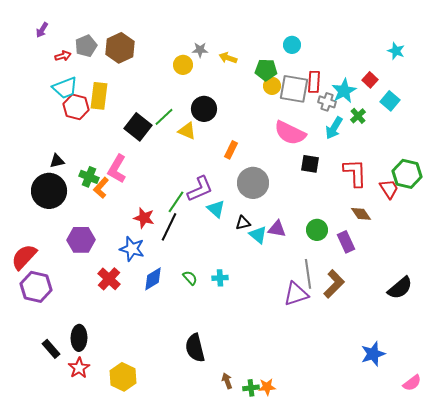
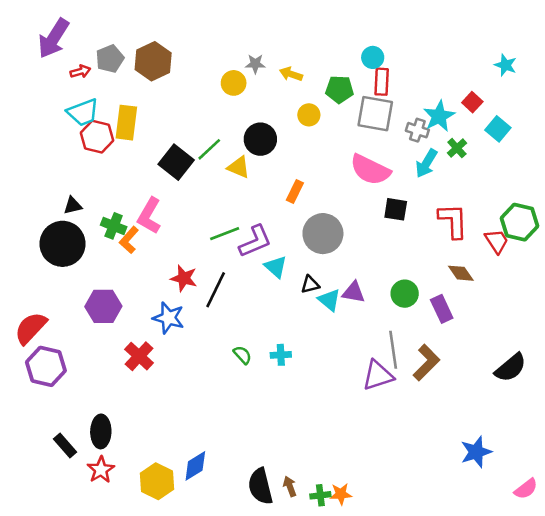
purple arrow: (42, 30) -> (54, 38), size x2.0
red rectangle: (314, 82) -> (382, 82), moved
yellow circle: (272, 86) -> (309, 115), moved
green line: (176, 202) -> (225, 234), moved, turned 35
blue diamond: (153, 279) -> (195, 466), moved
black semicircle: (195, 348) -> (260, 486), moved

